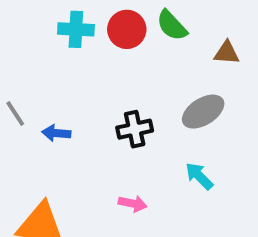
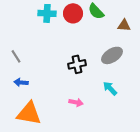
blue arrow: (56, 133) -> (21, 82), moved

